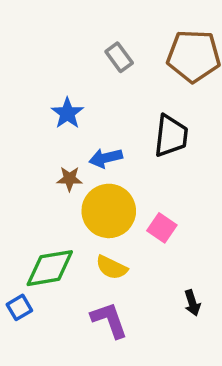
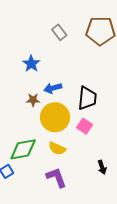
black trapezoid: (171, 136) -> (87, 98), moved

